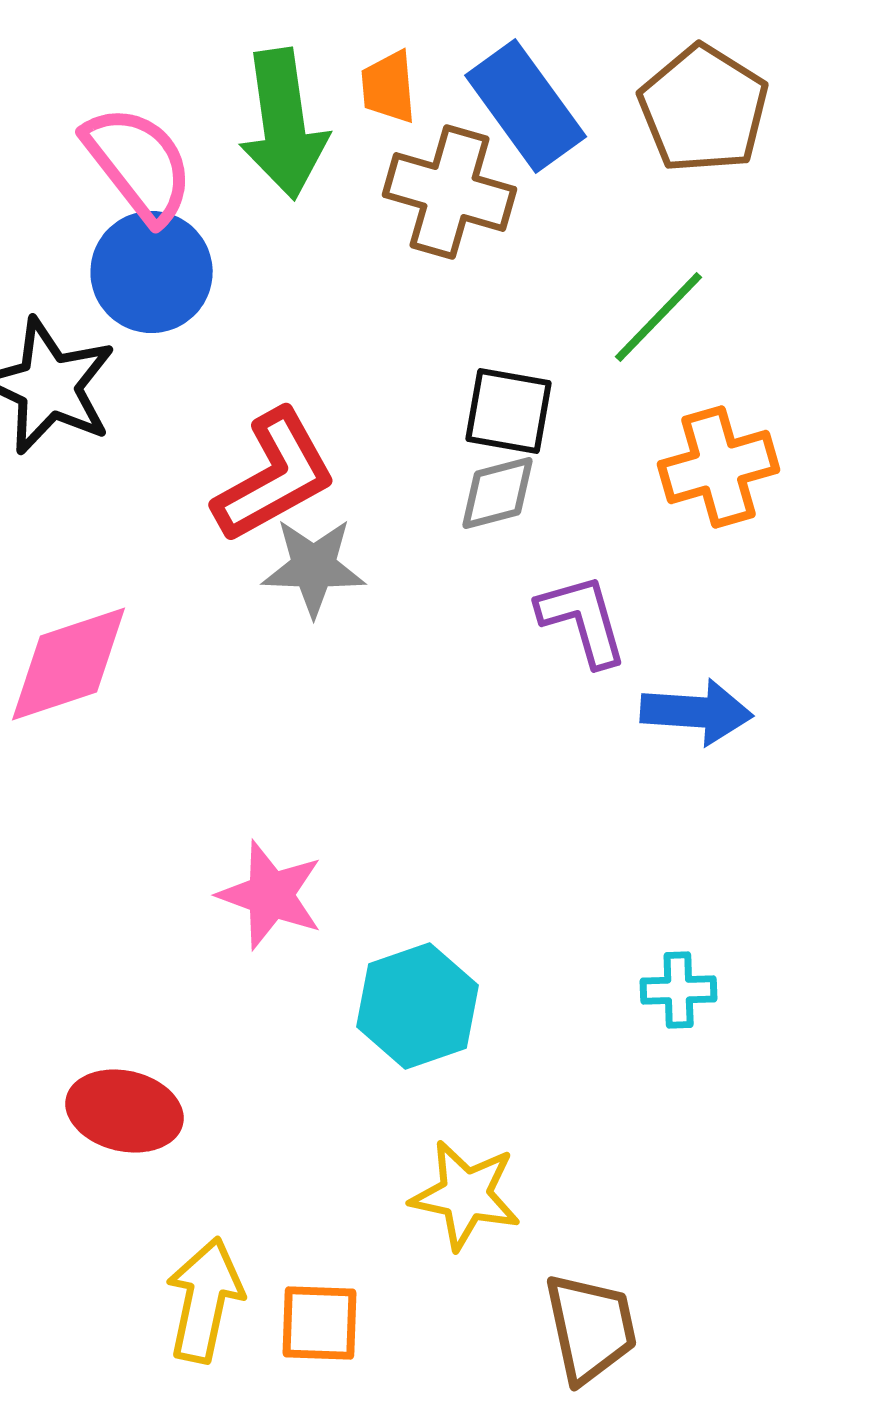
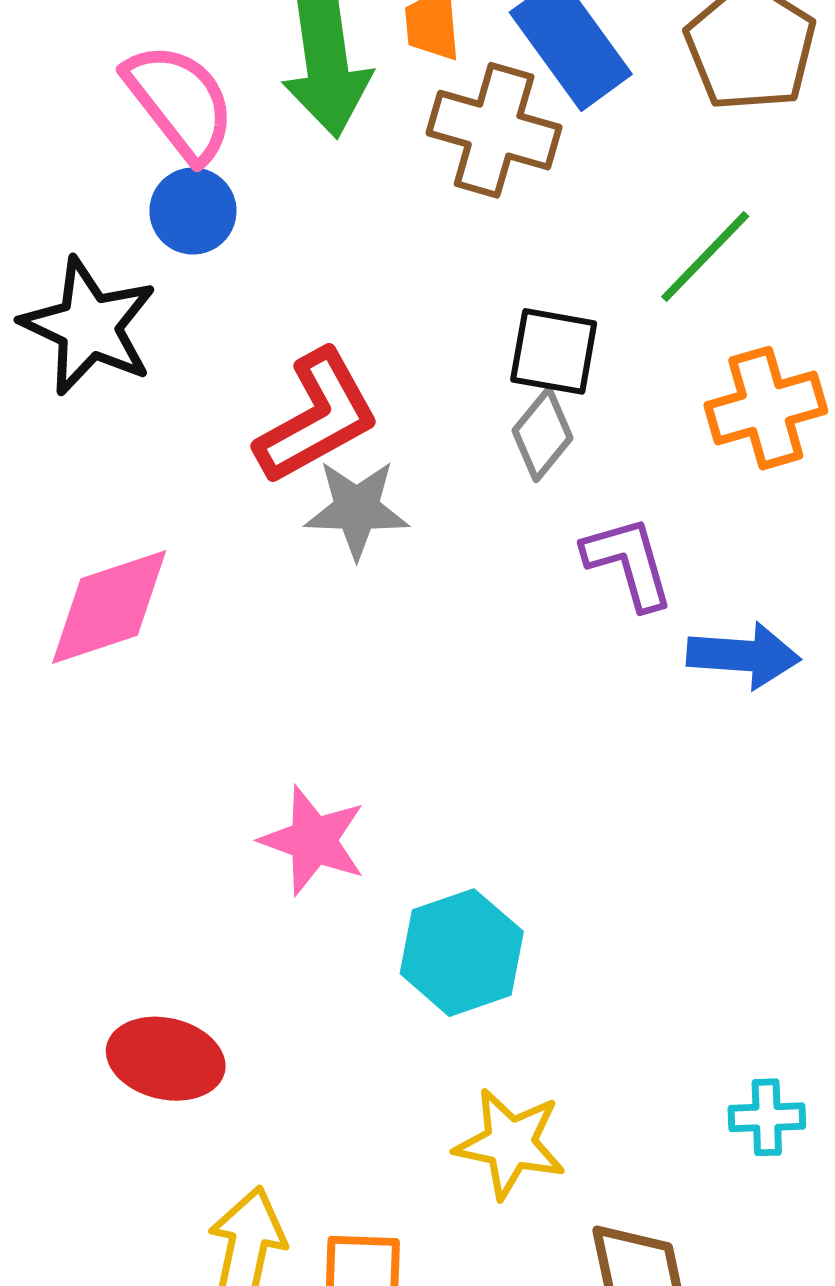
blue circle: (152, 272) -> (193, 211), size x0.7
gray diamond: (498, 493) -> (543, 434), turned -36
cyan cross: (679, 990) -> (767, 1117), moved

